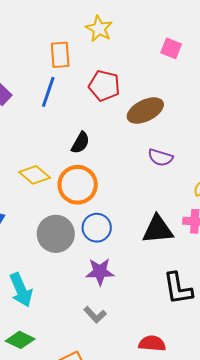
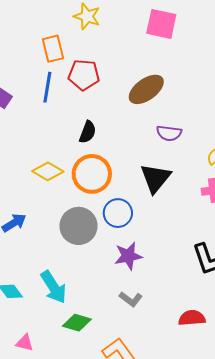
pink square: (171, 48) -> (161, 24), size x1.5
red pentagon: (104, 86) -> (84, 75), moved
black triangle: (158, 229) -> (155, 178), moved, turned -36
green diamond: (20, 340) -> (77, 323), moved

